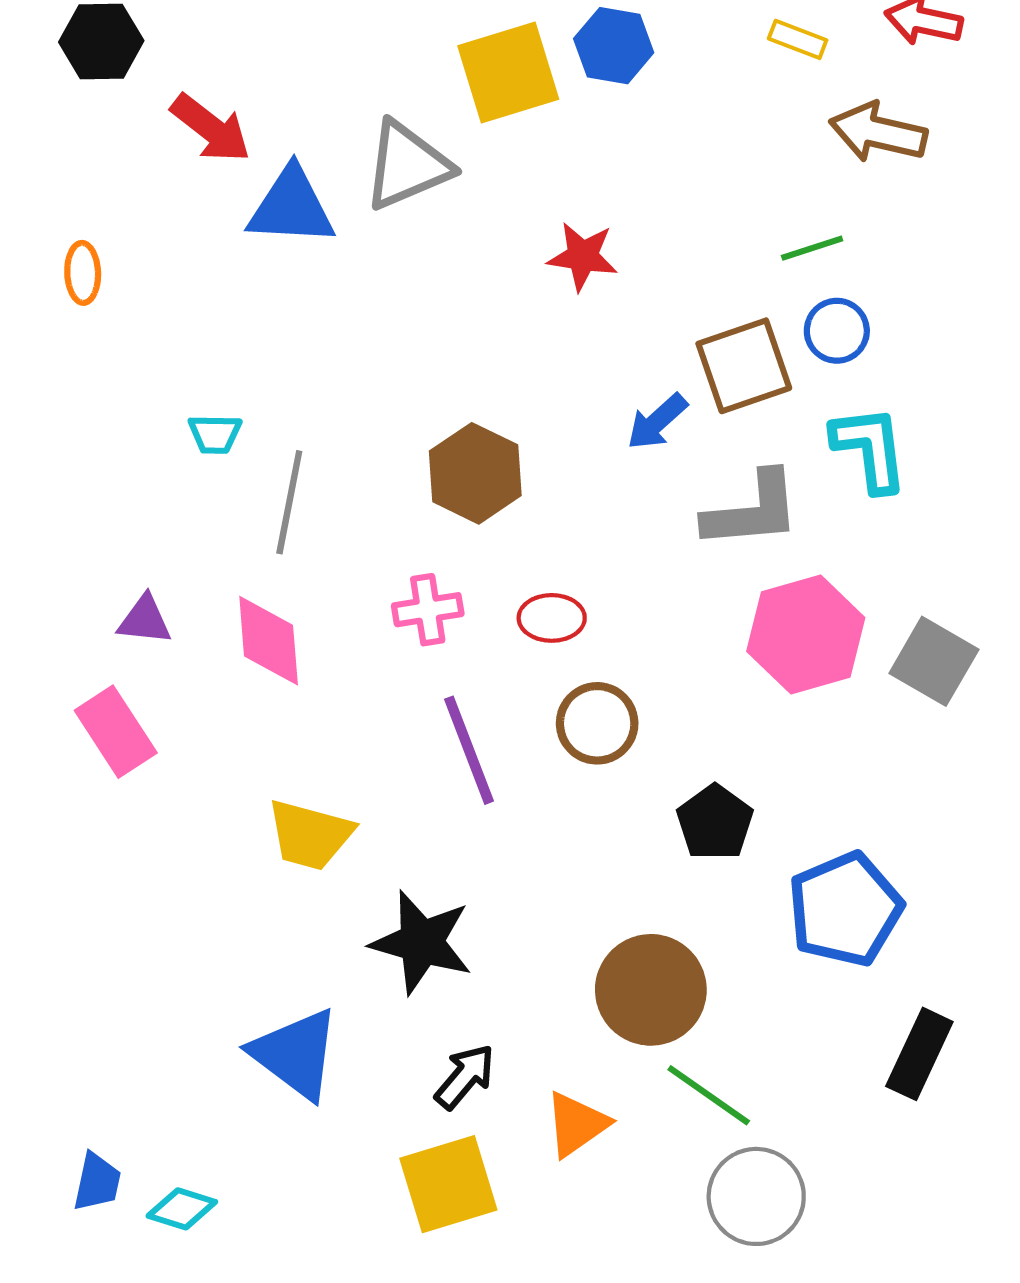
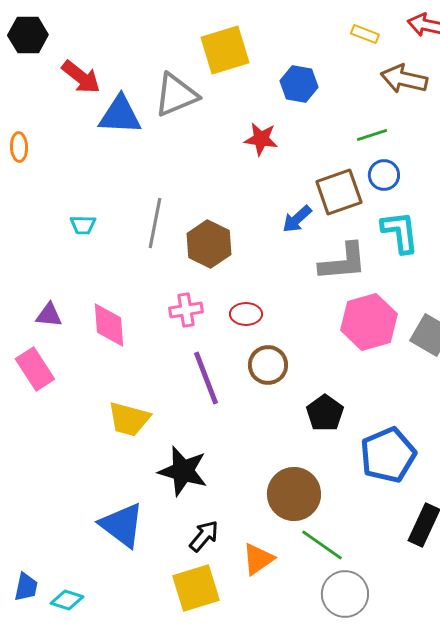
blue hexagon: (614, 46) -> (299, 84), moved
gray line: (289, 502) -> (155, 223), moved

